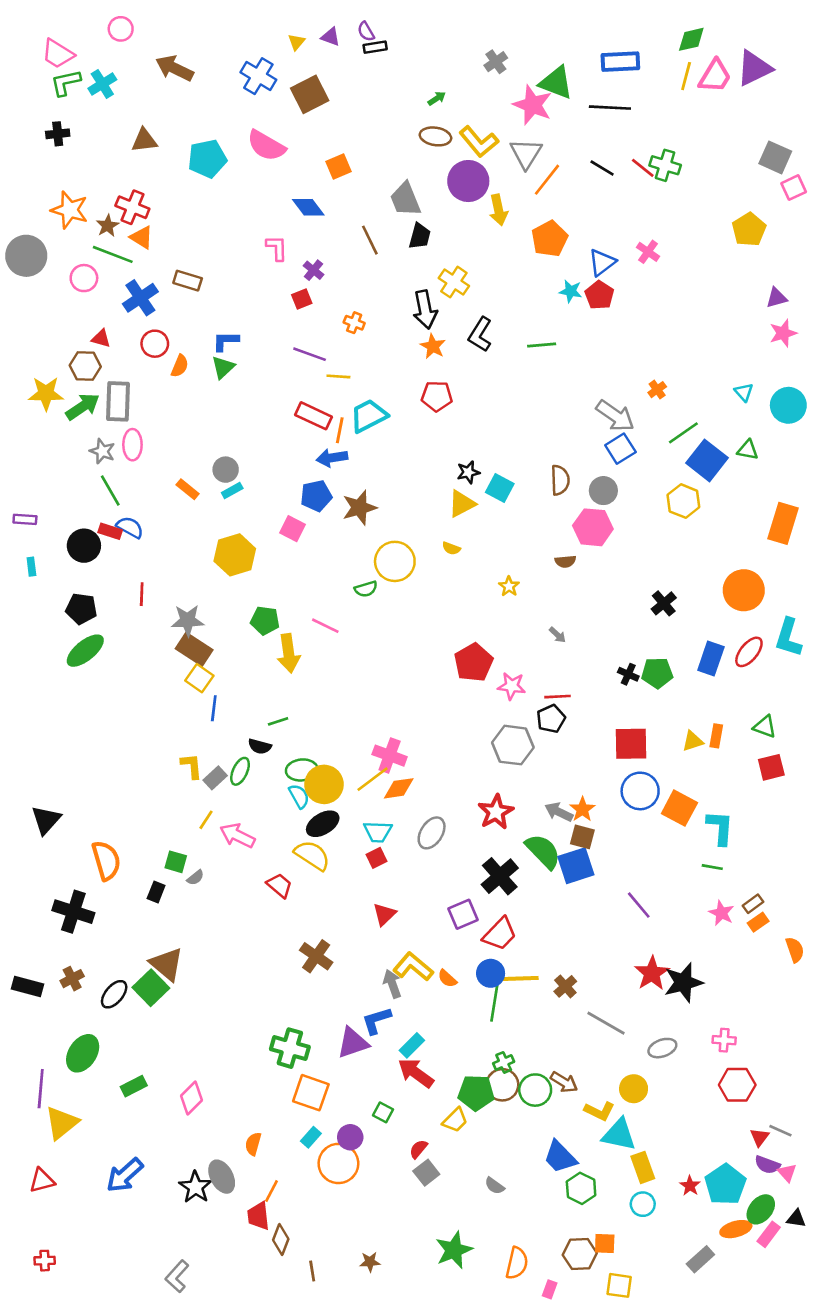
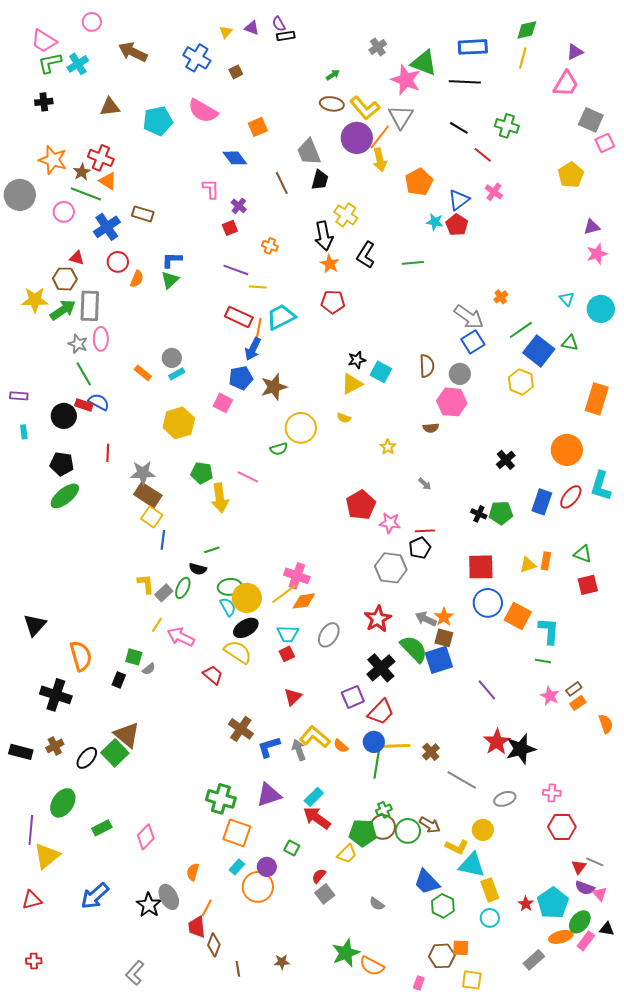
purple triangle: (754, 68) -> (575, 52), size x0.6
pink trapezoid: (715, 76) -> (566, 84), moved
brown square: (310, 94) -> (236, 72), size x0.5
red line: (643, 168) -> (483, 155), moved
orange line: (547, 180) -> (380, 137), moved
blue arrow: (332, 458) -> (253, 349), turned -55
blue L-shape: (376, 1021) -> (269, 747), moved
orange semicircle: (517, 1263) -> (372, 966), moved, turned 105

